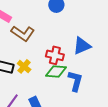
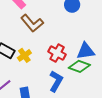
green diamond: (56, 71) -> (79, 66), moved
blue L-shape: (75, 81) -> (56, 81), moved

